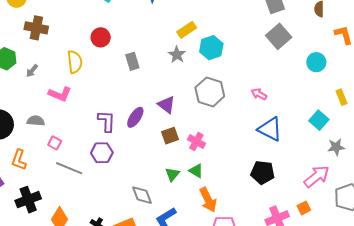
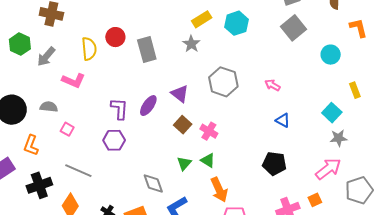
red circle: (101, 37) -> (115, 37), moved
cyan hexagon: (211, 48) -> (236, 23), moved
gray rectangle: (132, 61) -> (147, 49), size x1.4
gray arrow: (32, 71) -> (46, 57), size x1.5
blue triangle: (270, 129) -> (283, 120), size x0.6
brown square: (170, 136) -> (183, 125), turned -30
gray star: (336, 147) -> (339, 138), moved
gray line: (69, 168) -> (78, 171), moved

